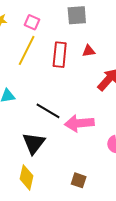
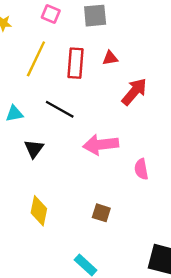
pink square: (32, 22) -> (51, 14), moved
black line: (48, 111) -> (60, 109), moved
black triangle: (34, 143) -> (34, 149), moved, size x0.7

